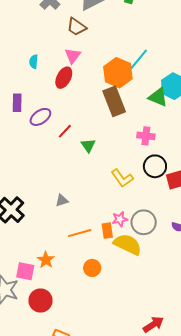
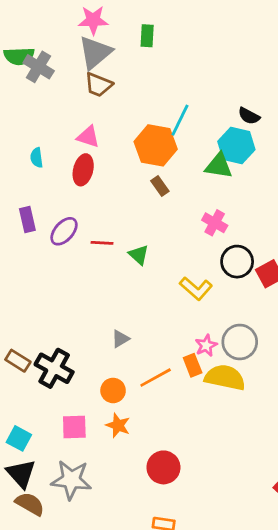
brown trapezoid: (77, 27) -> (98, 85), moved
pink triangle: (73, 56) -> (88, 137), turned -36
brown rectangle: (114, 101) -> (160, 186), size x0.5
red line: (65, 131) -> (102, 243), turned 63
pink cross: (146, 136) -> (215, 223), turned 36
orange circle: (92, 268) -> (113, 390), moved
pink square: (25, 271) -> (74, 427), moved
red circle: (40, 300) -> (163, 467), moved

